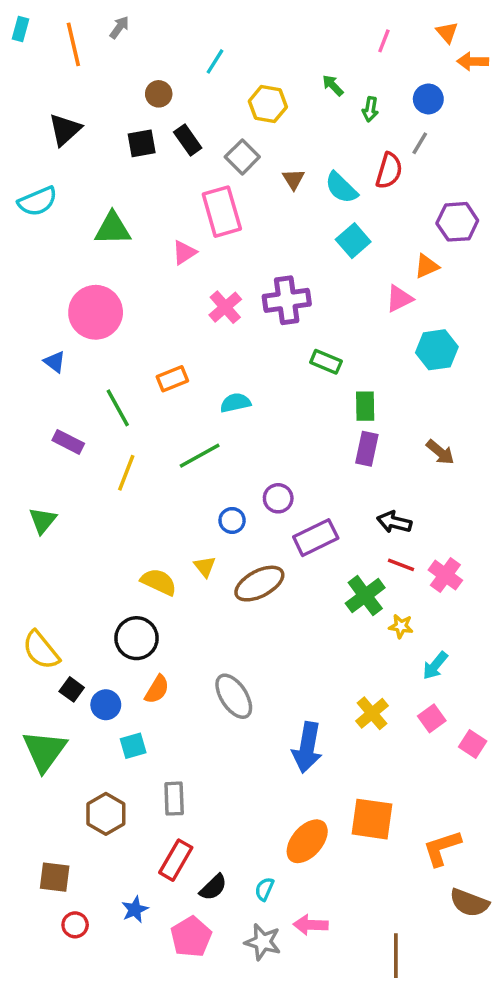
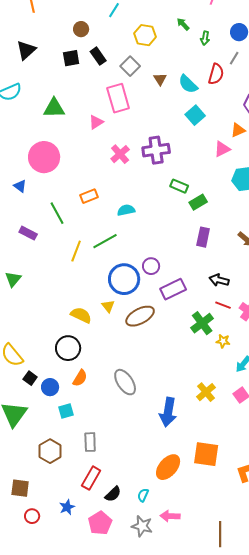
green rectangle: (365, 406) -> (198, 202), moved, turned 60
yellow line: (126, 473) -> (76, 251), moved
blue circle: (232, 520) -> (124, 279), size x2.0

